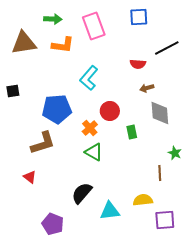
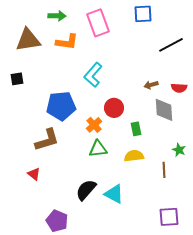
red semicircle: (138, 64) -> (179, 88), moved
black square: (13, 91) -> (17, 79), moved
green triangle: (94, 152) -> (98, 149), turned -36
yellow semicircle: (143, 200) -> (134, 156), moved
cyan triangle: (110, 211) -> (114, 194), moved, turned 35

